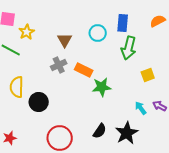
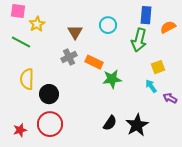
orange semicircle: (158, 21) -> (168, 27), moved
blue rectangle: (123, 23) -> (146, 15), moved
cyan arrow: (141, 108) -> (151, 86), moved
red circle: (60, 138) -> (50, 124), moved

